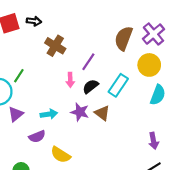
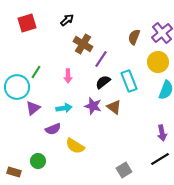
black arrow: (34, 21) -> (67, 20), moved, turned -48
brown semicircle: (124, 38) -> (134, 37), size x0.7
brown cross: (55, 46) -> (83, 44), moved
pink arrow: (70, 80) -> (68, 76), moved
cyan rectangle: (118, 85) -> (129, 81), turned -55

